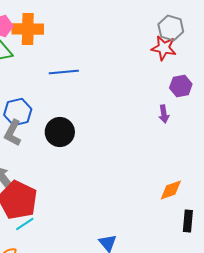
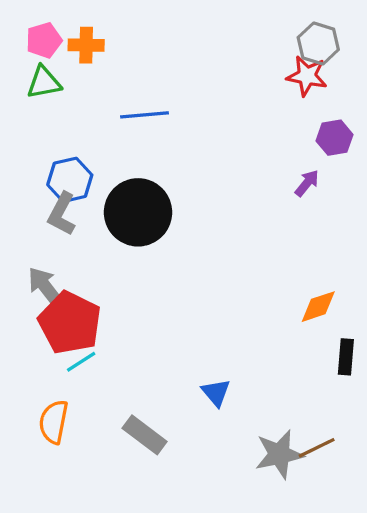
orange cross: (28, 29) -> (86, 45), size x0.7
purple arrow: (164, 114) -> (307, 183), turned -132
black circle: (60, 132) -> (138, 212), size x1.4

